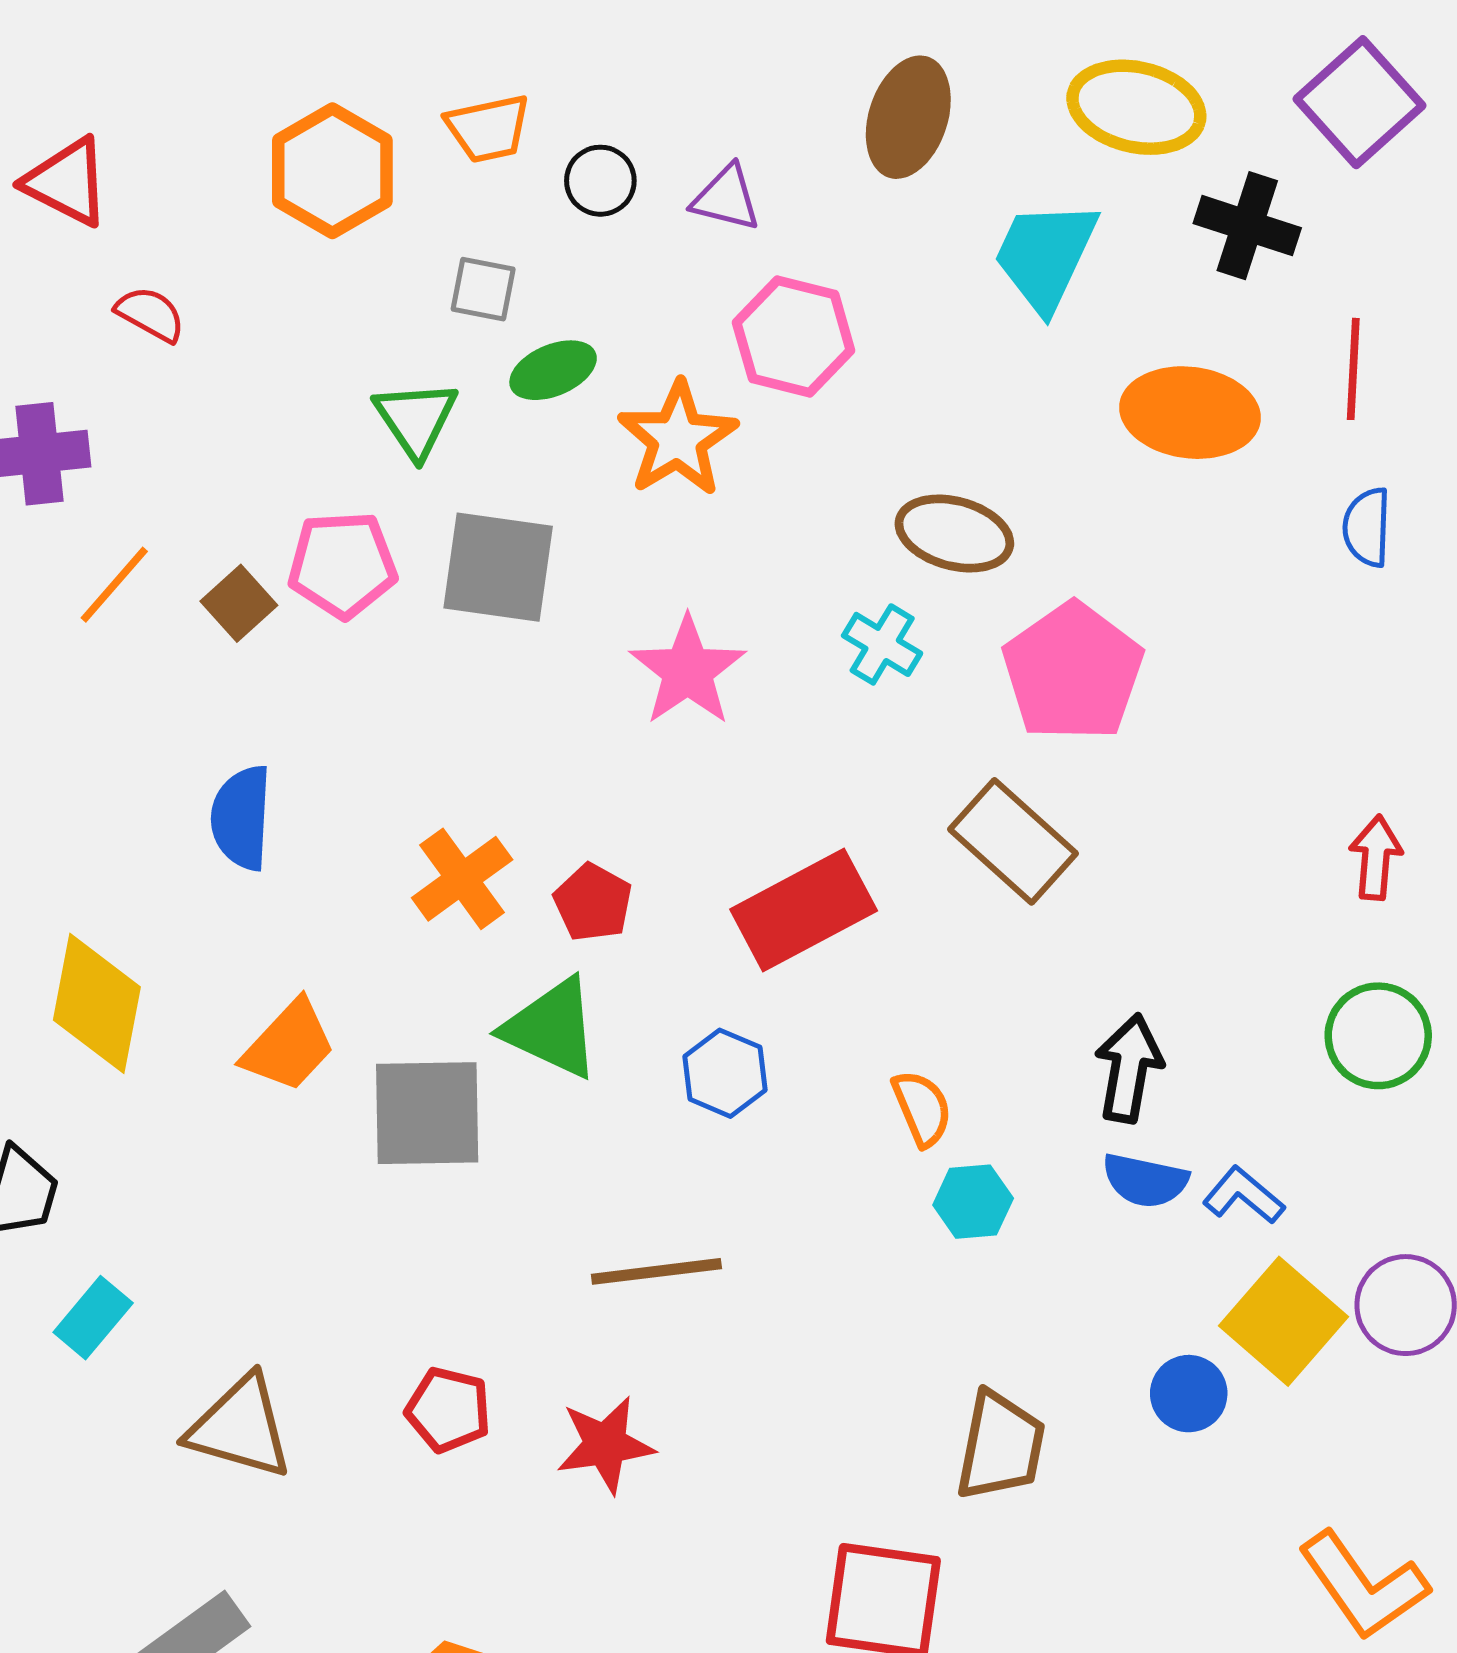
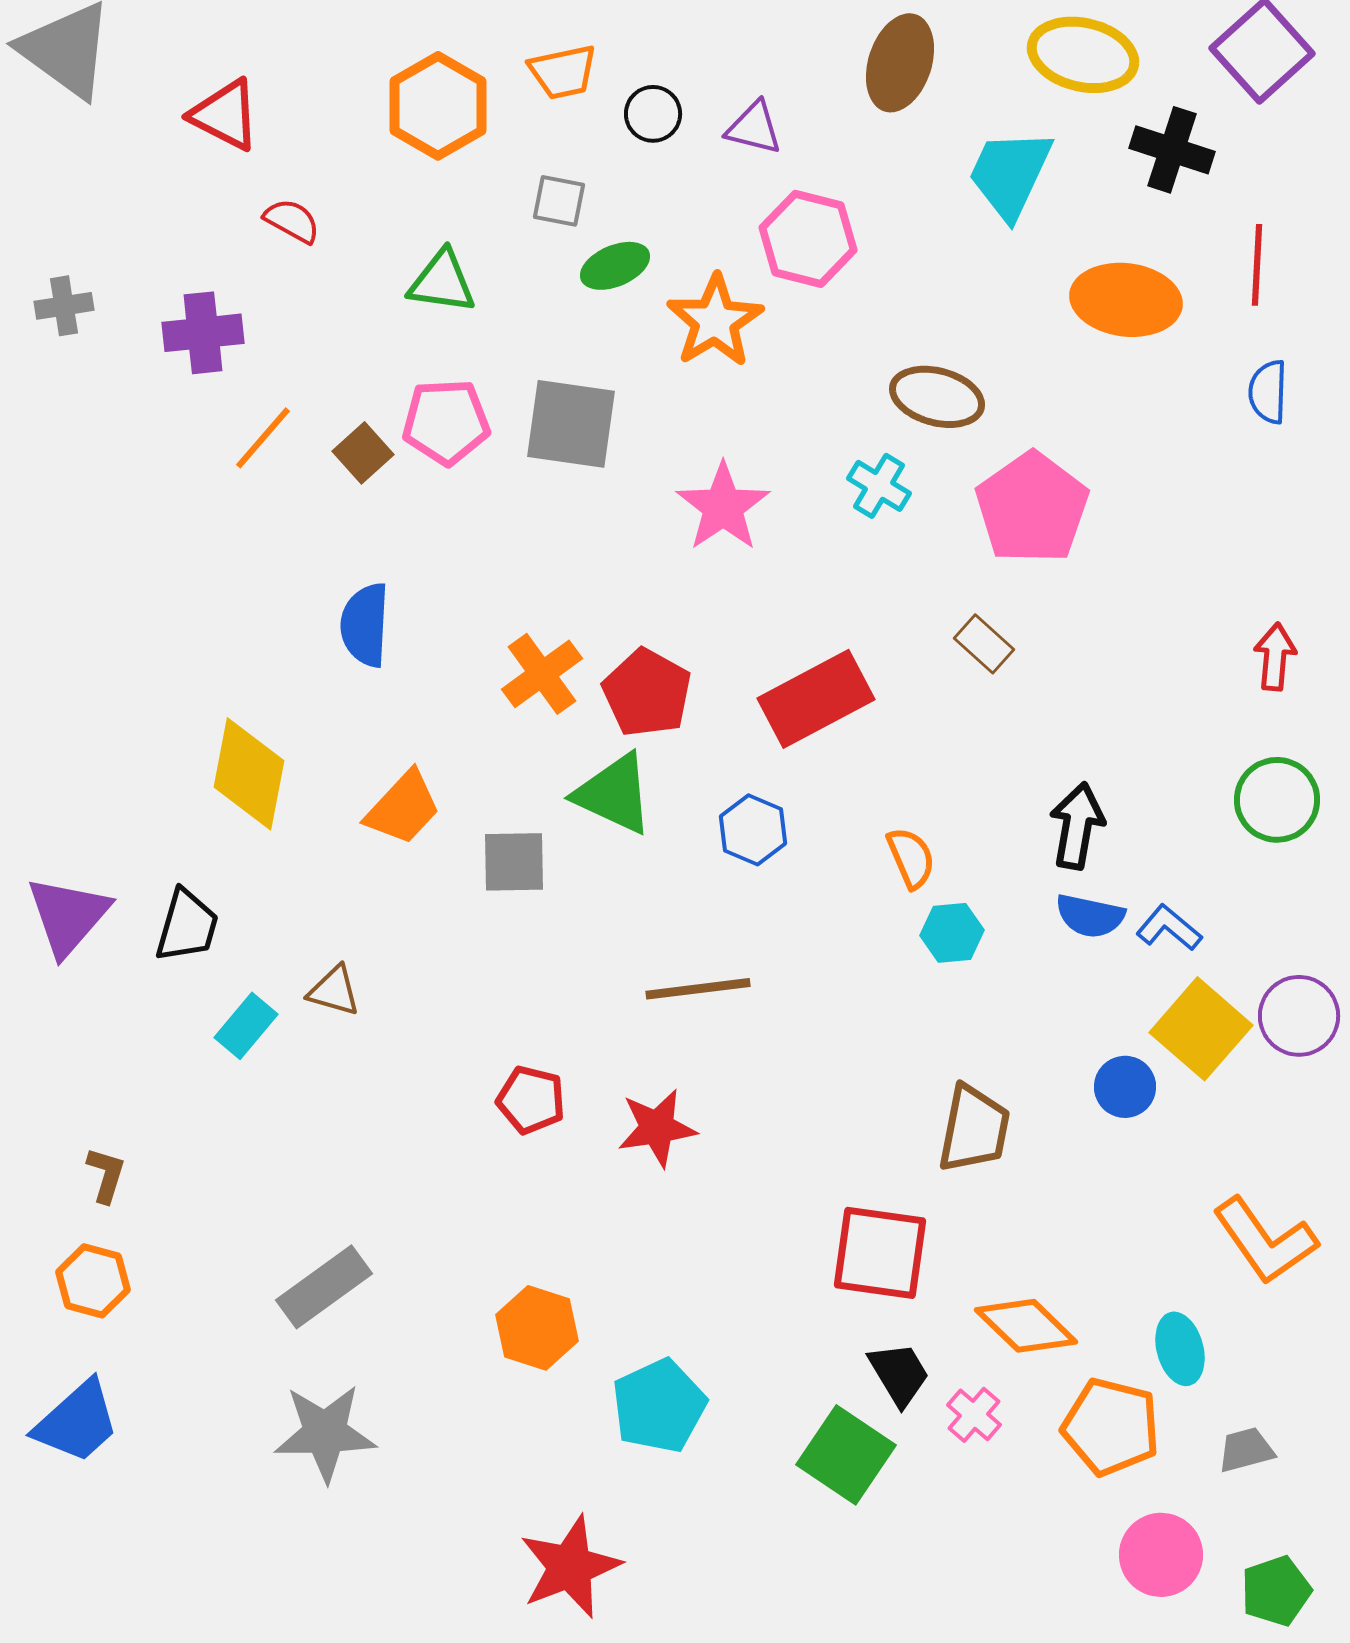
green triangle: (416, 419) -> (442, 282), moved, turned -48
brown rectangle: (1013, 841) -> (984, 644), size x0.6
red pentagon: (593, 902) -> (647, 693), size x1.4
gray square: (427, 1113) -> (514, 862), size x0.7
brown triangle: (240, 1427) -> (334, 991), moved, size x0.6

